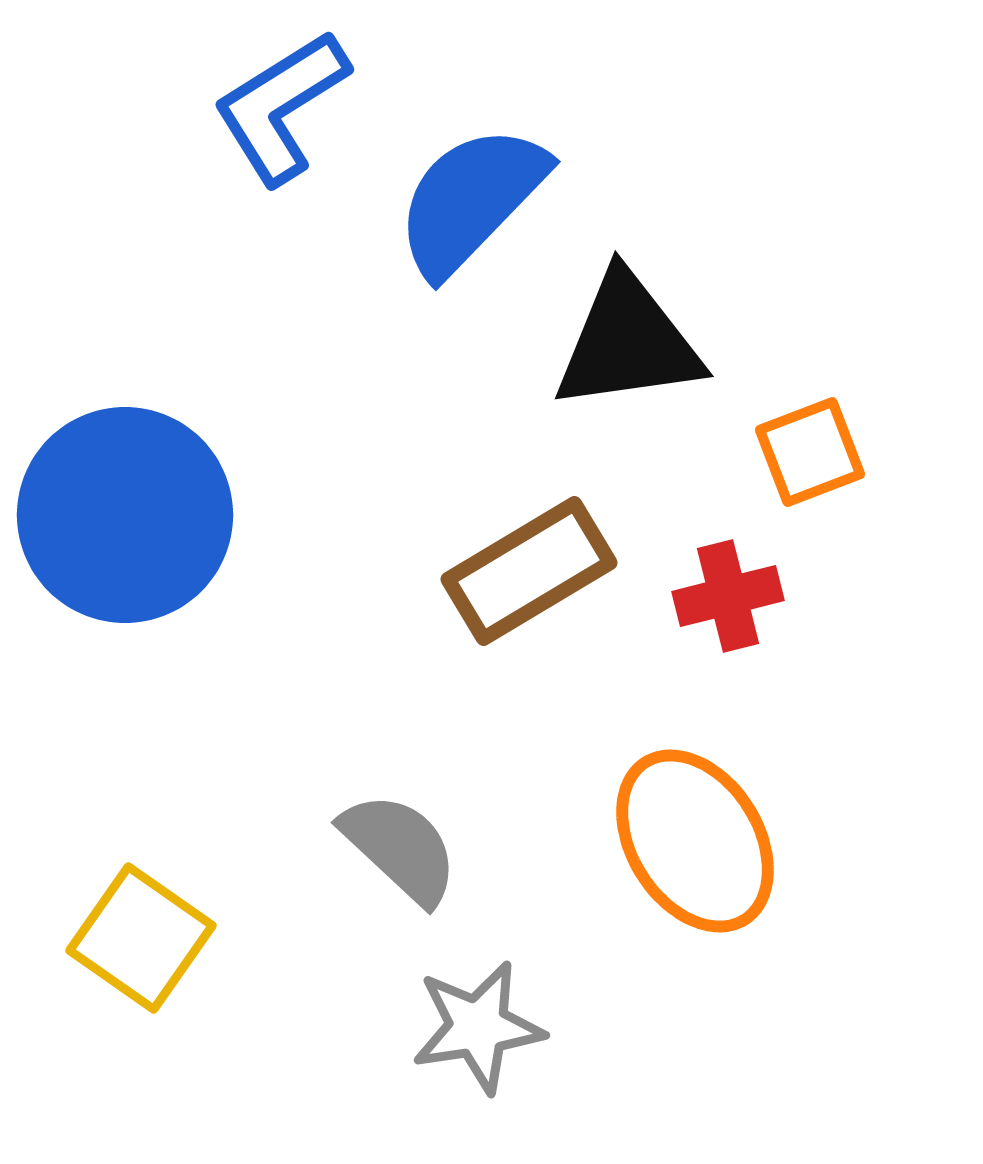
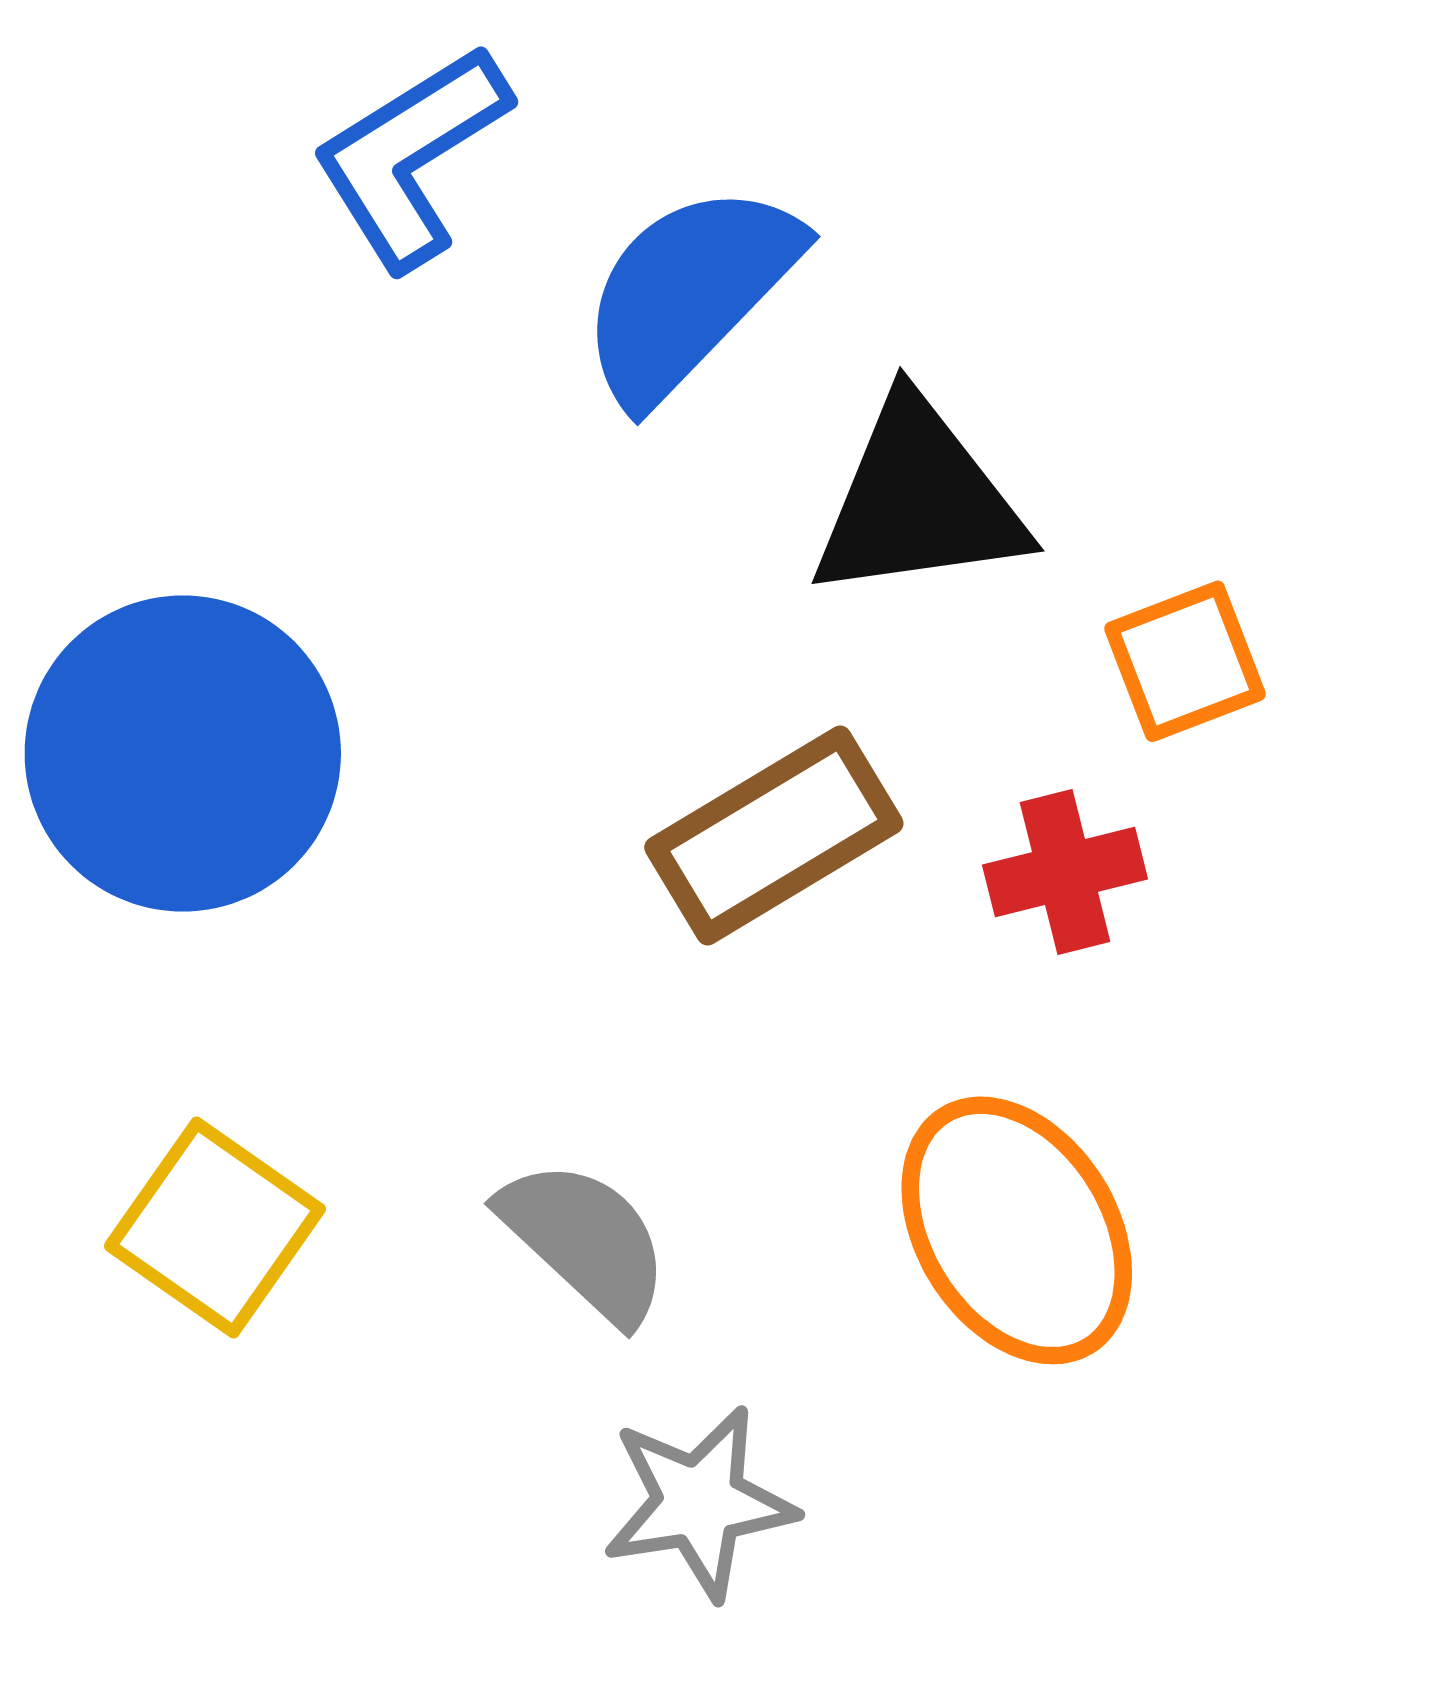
yellow square: (141, 938) -> (215, 1228), moved

